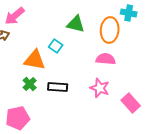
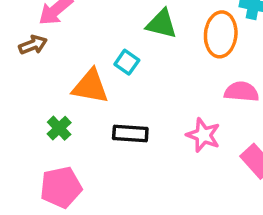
pink semicircle: (106, 59) -> (242, 92), moved
green cross: (30, 84) -> (59, 128), moved

